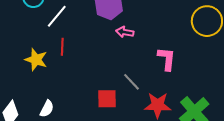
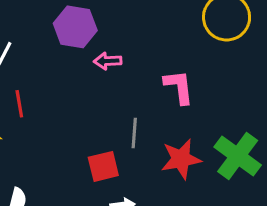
gray line: (131, 82) -> (134, 133), turned 60

